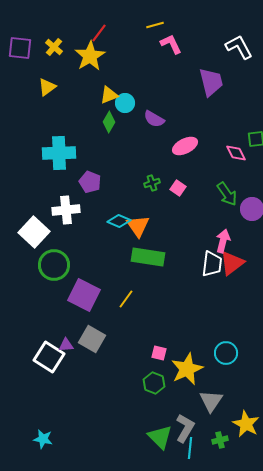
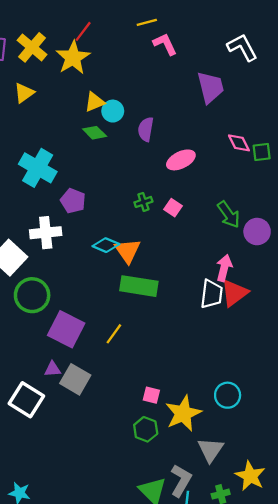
yellow cross: (54, 47) -> (32, 47), size x1.5
purple semicircle: (154, 119) -> (146, 129), turned 70
green diamond: (109, 122) -> (95, 133), turned -75
cyan cross: (59, 153) -> (38, 168), turned 32
pink diamond: (236, 153) -> (239, 143), moved
purple triangle: (66, 345) -> (52, 369), moved

